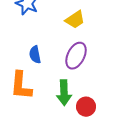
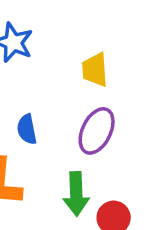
yellow trapezoid: (75, 20) -> (95, 70), turned 120

